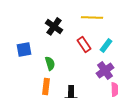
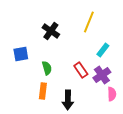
yellow line: (92, 17) -> (89, 22), turned -70
red rectangle: (84, 44) -> (81, 70), moved

